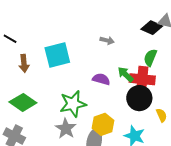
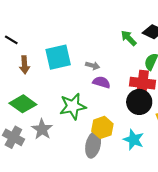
gray arrow: (107, 40) -> (93, 66), moved
green arrow: (125, 74) -> (129, 38), moved
gray star: (66, 129) -> (42, 129), moved

